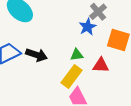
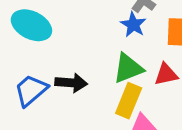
green triangle: (77, 55) -> (128, 68), size x1.6

